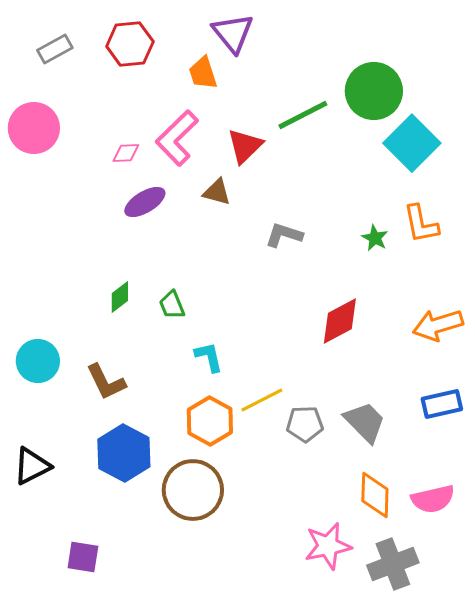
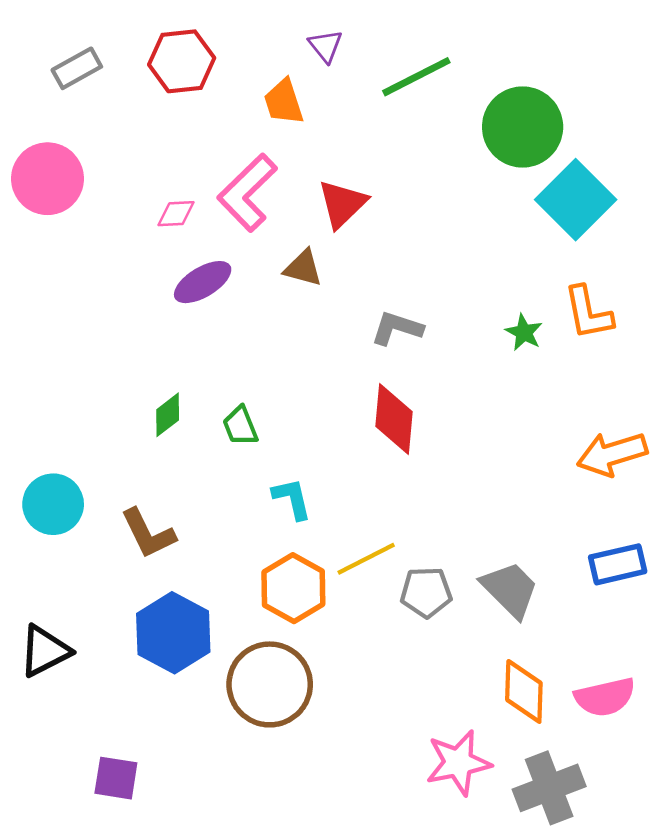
purple triangle: (233, 33) -> (326, 46), size x0.6
green line: (303, 115) -> (416, 77), moved
red diamond: (340, 321) -> (394, 419), moved, turned -57

